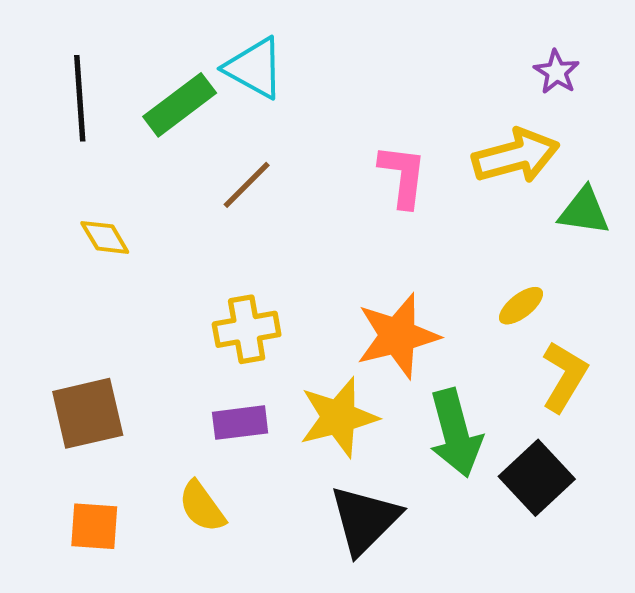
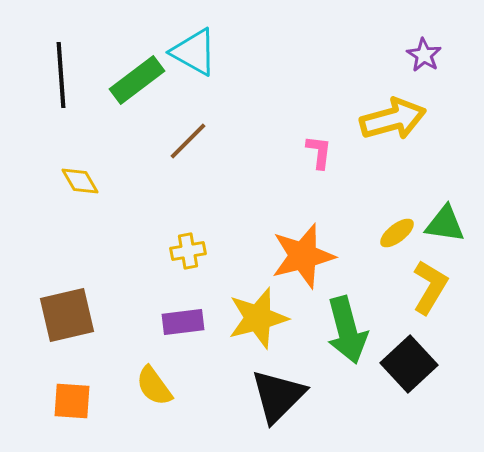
pink L-shape: (403, 176) -> (319, 152), moved, size x0.7
green triangle: (584, 211) -> (445, 224), moved
yellow cross: (247, 329) -> (188, 251), size x0.7

